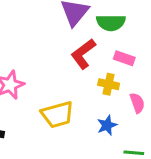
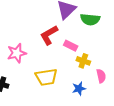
red L-shape: (83, 54) -> (49, 35), moved
pink rectangle: (124, 58) -> (71, 46), moved

